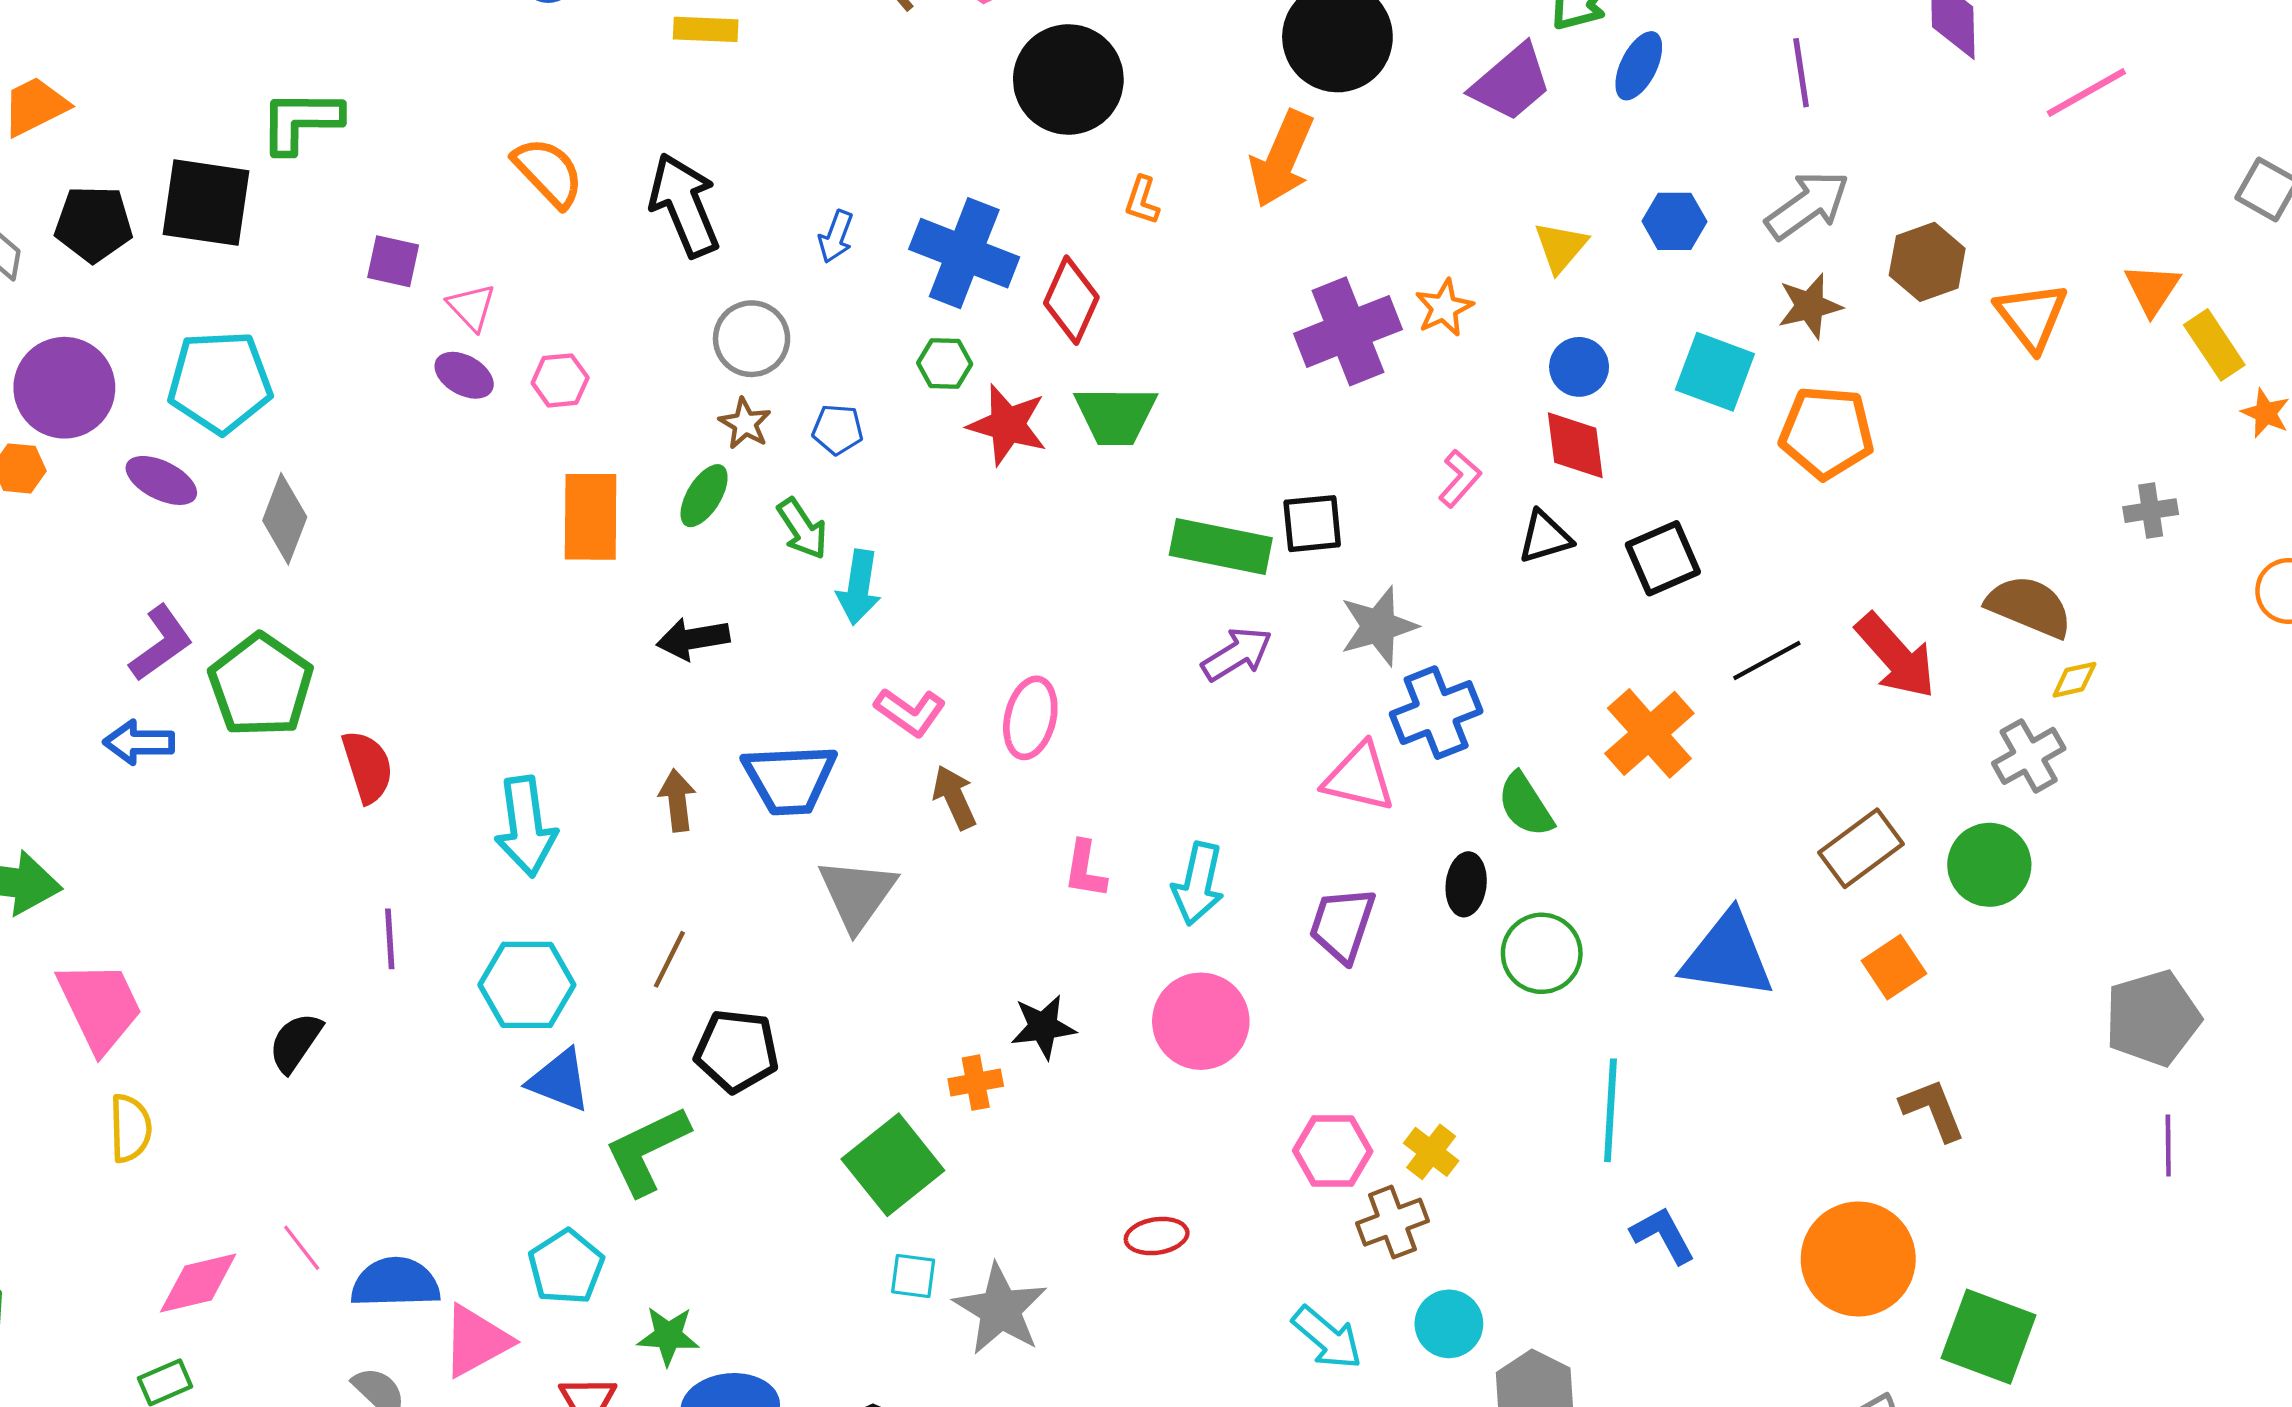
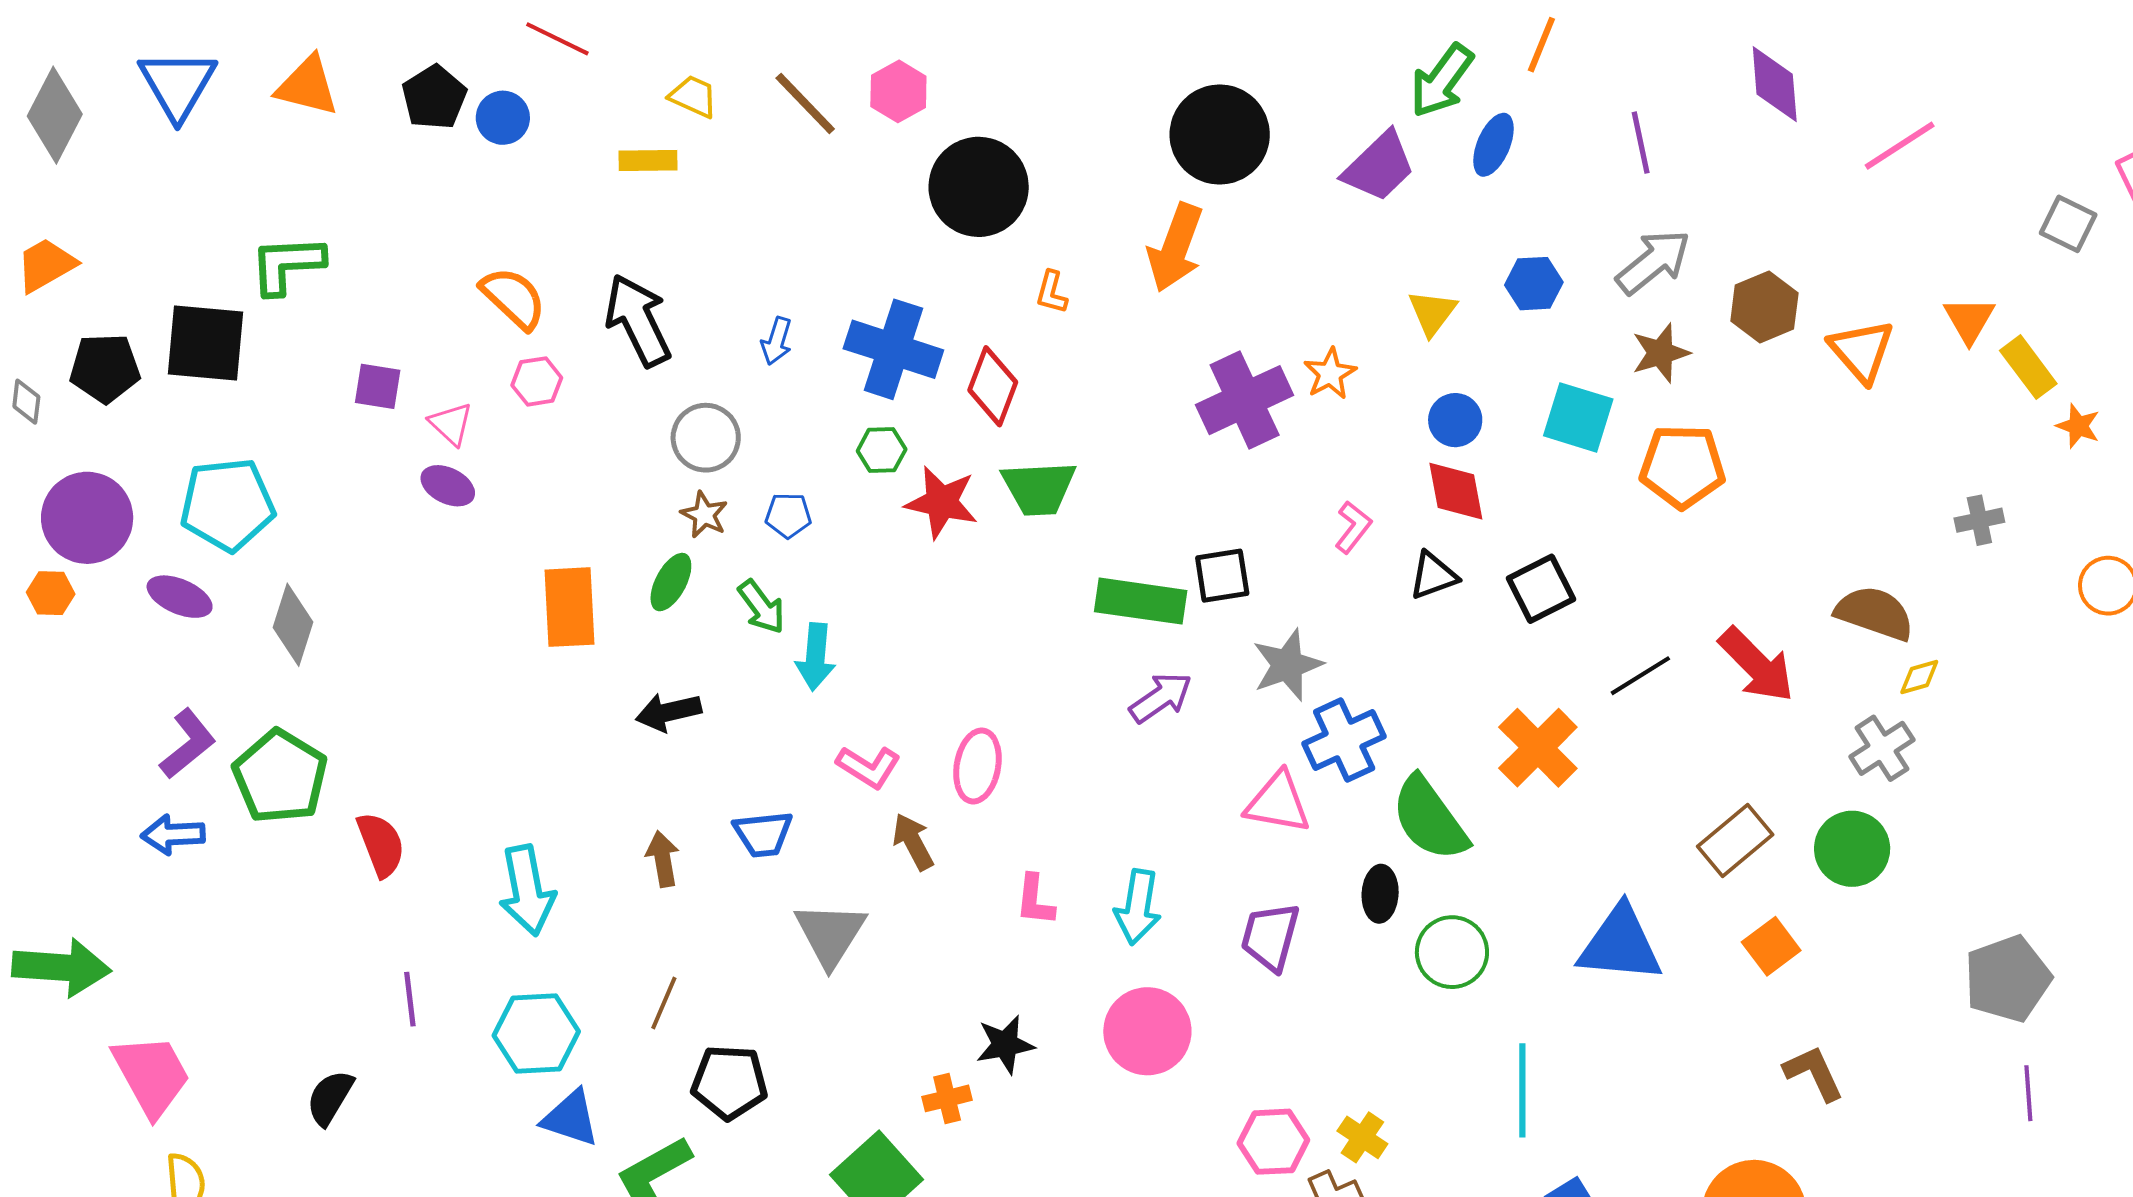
pink hexagon: (560, 380) -> (537, 381), moved
blue trapezoid: (790, 779) -> (763, 834), size x0.7
green semicircle: (1525, 805) -> (1430, 819), size x1.5

